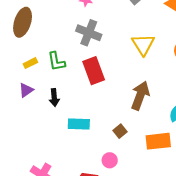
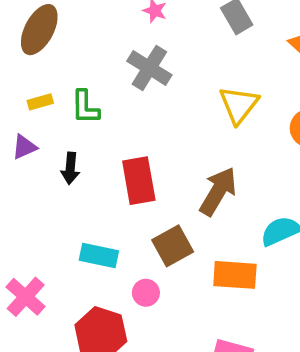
red rectangle: (94, 71) -> (139, 181), moved
cyan rectangle: (79, 124) -> (99, 255), moved
brown square: (120, 131) -> (173, 246), size x1.6

